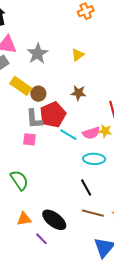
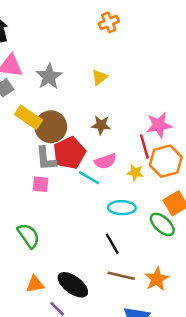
brown circle: (38, 94) -> (51, 127), size x1.6
pink semicircle: (91, 133) -> (105, 161), moved

